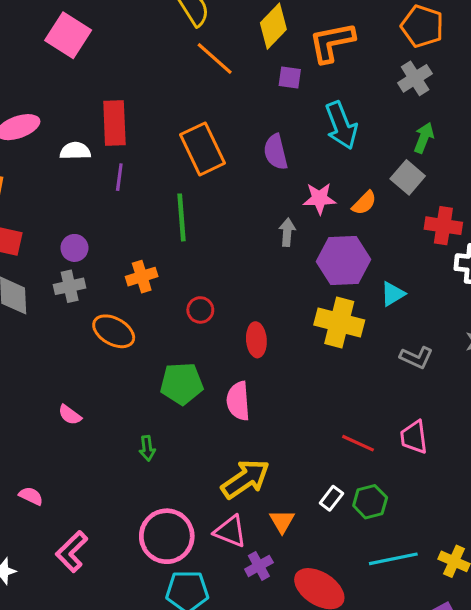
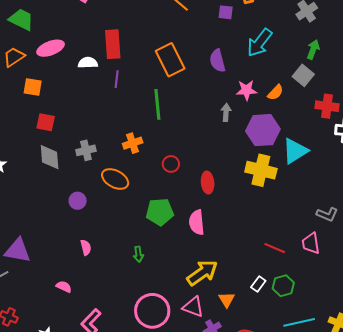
cyan arrow: (341, 125) -> (260, 43), turned 60
purple circle: (74, 248) -> (78, 201), moved
cyan triangle: (393, 294) -> (295, 151), size x1.6
gray L-shape: (416, 357) -> (327, 214), moved
pink semicircle: (70, 415) -> (86, 247), moved, turned -140

